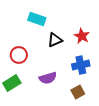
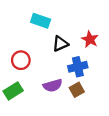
blue cross: (81, 65) -> (78, 67), moved
brown square: (78, 92) -> (77, 90), moved

